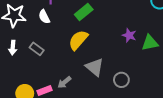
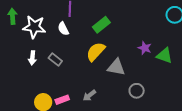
green triangle: (150, 43) -> (165, 56), turned 30
gray triangle: (95, 67) -> (116, 67), moved, turned -30
gray arrow: (64, 82) -> (89, 95), moved

